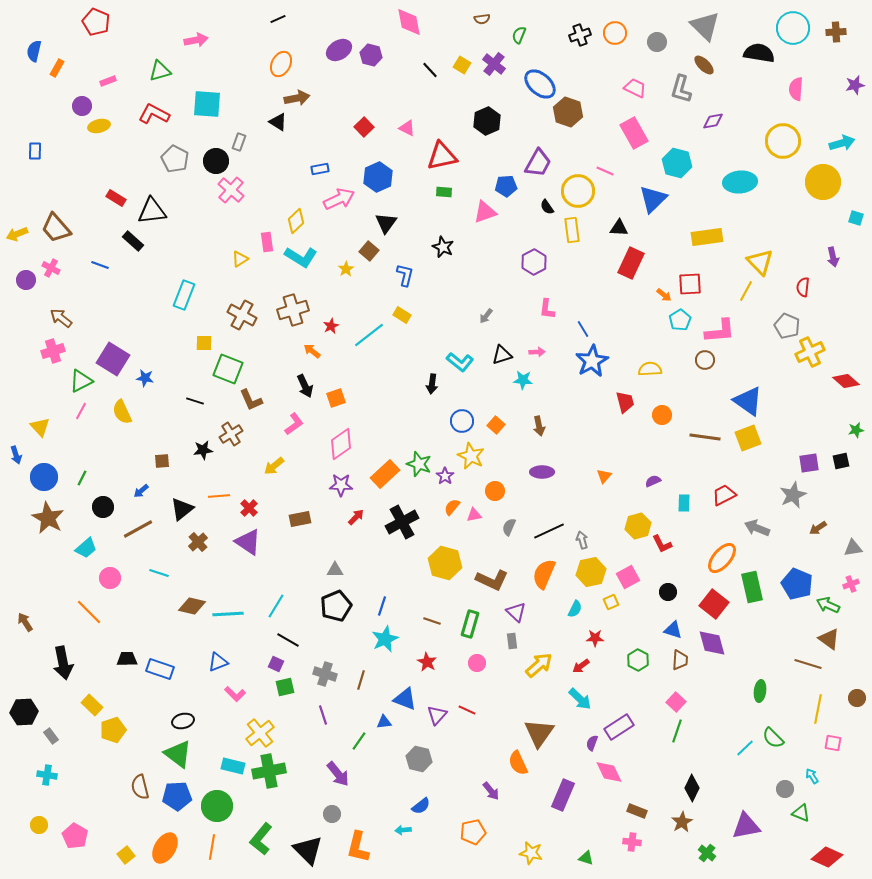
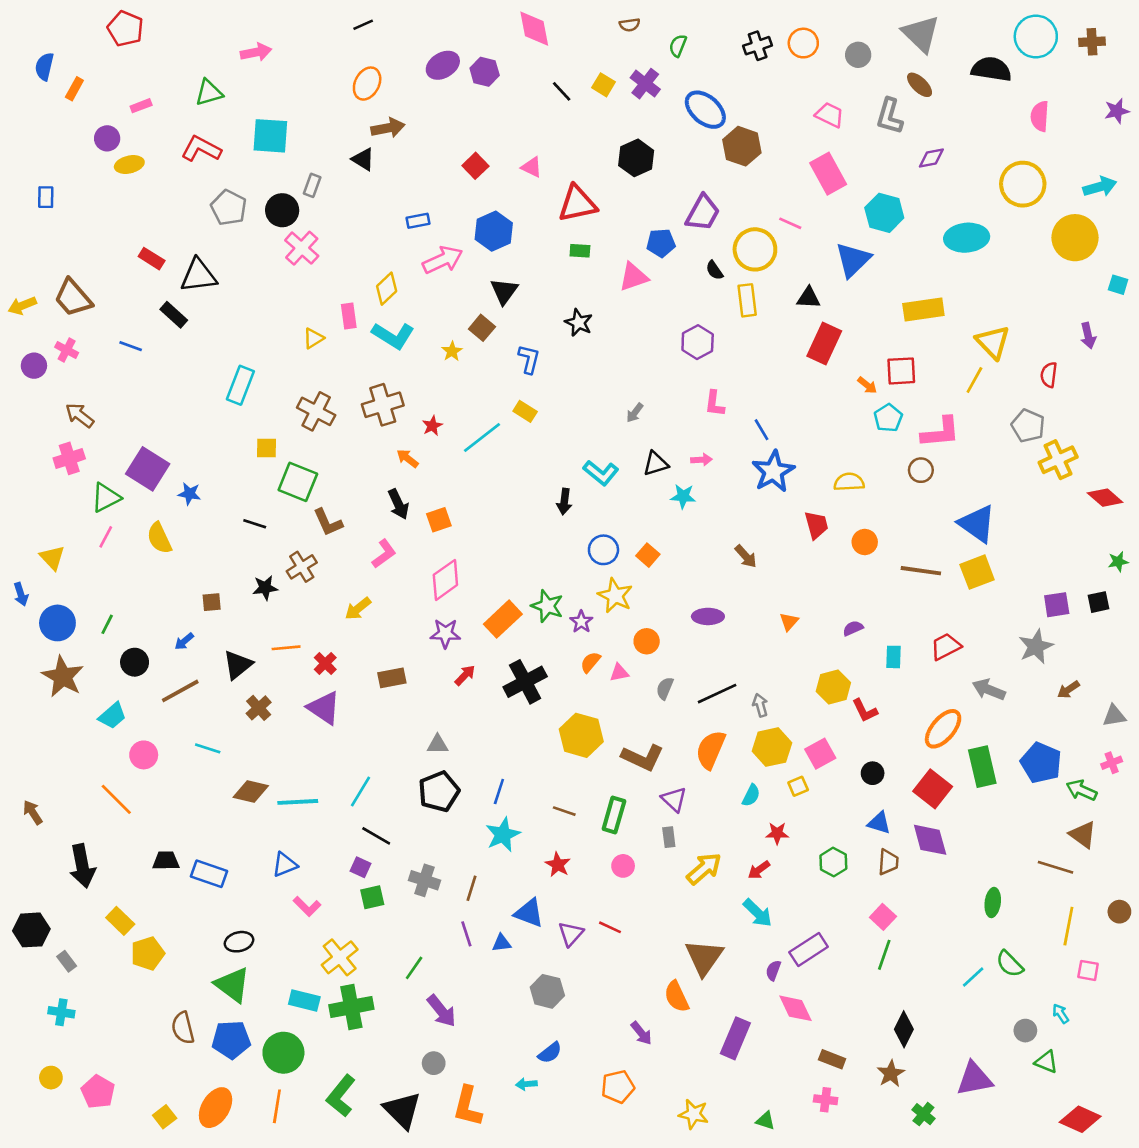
brown arrow: (539, 426) -> (746, 556), moved, turned -30
purple line: (323, 715) -> (466, 934), moved
green line: (359, 741) -> (414, 968), moved

